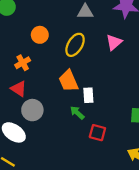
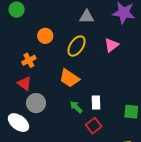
orange trapezoid: (68, 81) -> (69, 78), turned -35
white rectangle: (88, 95) -> (96, 103), moved
red square: (97, 133) -> (94, 126), turned 35

